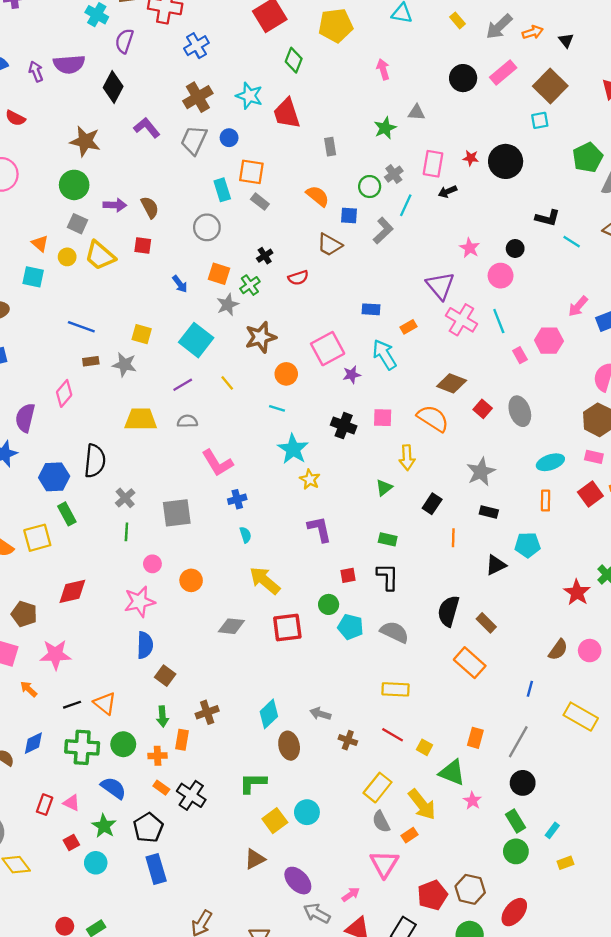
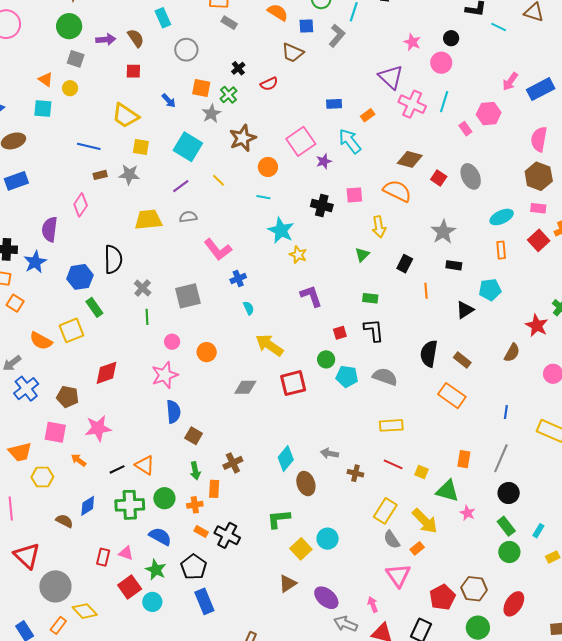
cyan rectangle: (222, 190) -> (163, 18), moved
yellow trapezoid: (100, 256) -> (125, 116), moved
cyan line: (499, 321) -> (444, 102), turned 45
brown semicircle: (558, 650) -> (512, 353), moved
red square: (71, 843) -> (130, 587), size x1.6
pink arrow: (351, 894) -> (373, 605), turned -70

